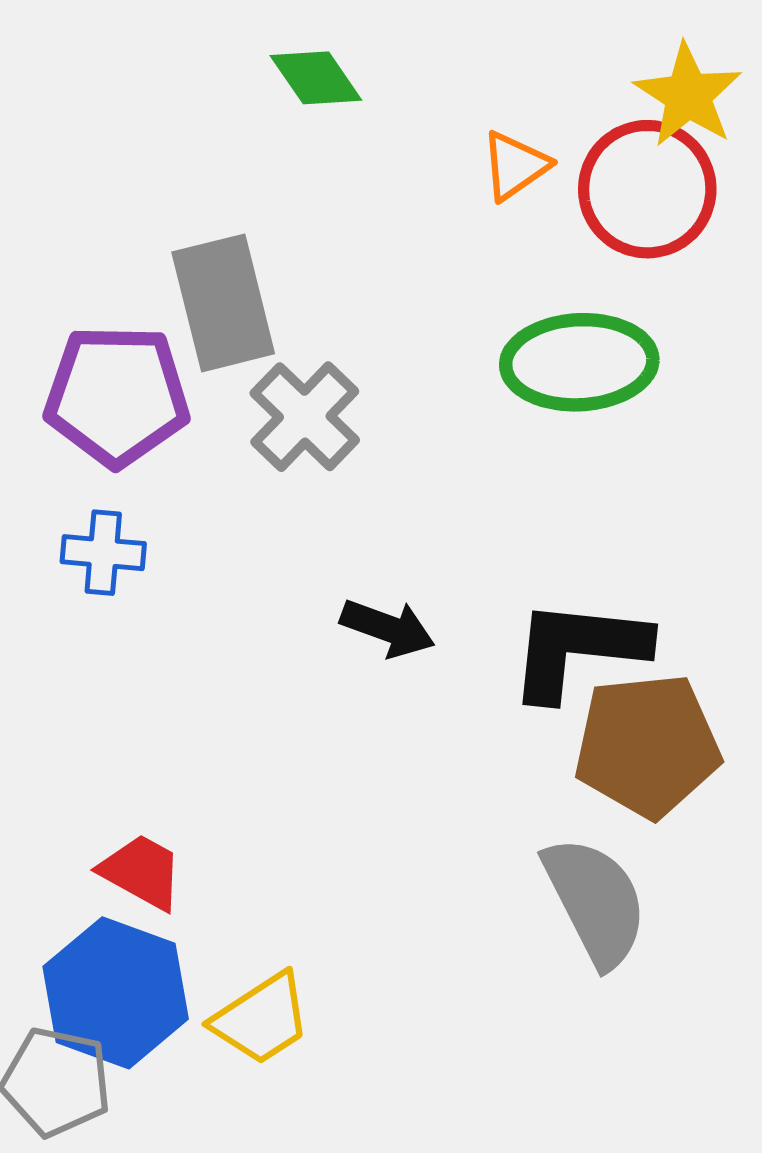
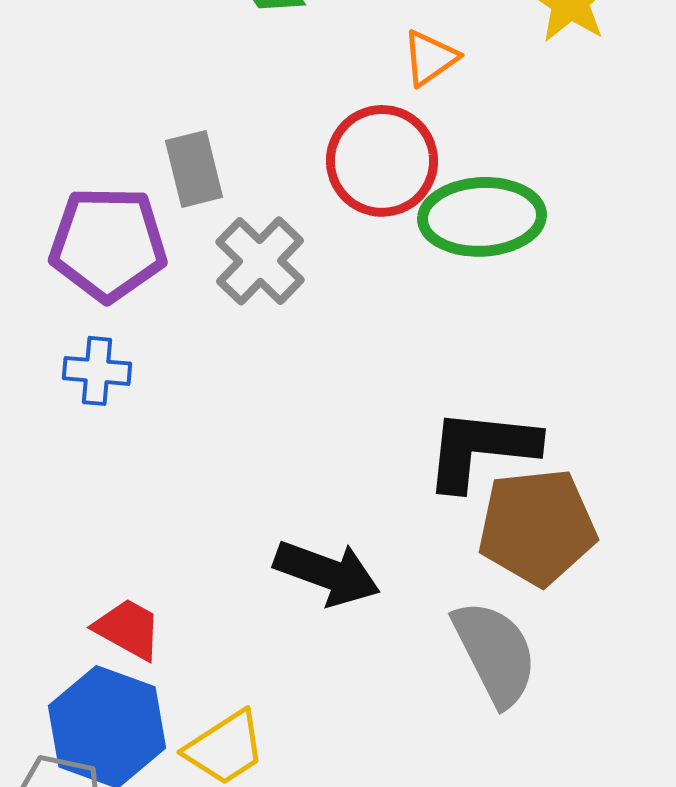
red circle: (647, 189) -> (382, 161), moved
gray rectangle: (223, 303) -> (194, 169), size x0.7
black arrow: (388, 628) -> (327, 573), moved, size x1.4

